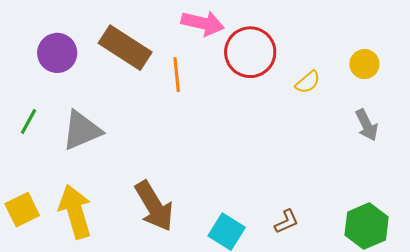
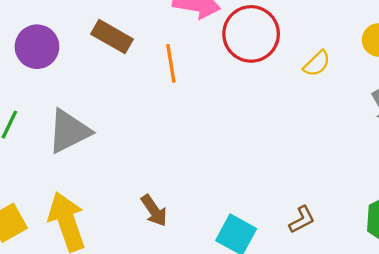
brown rectangle: (125, 48) -> (112, 37), size x0.7
brown arrow: (154, 206) -> (154, 211), size x0.6

